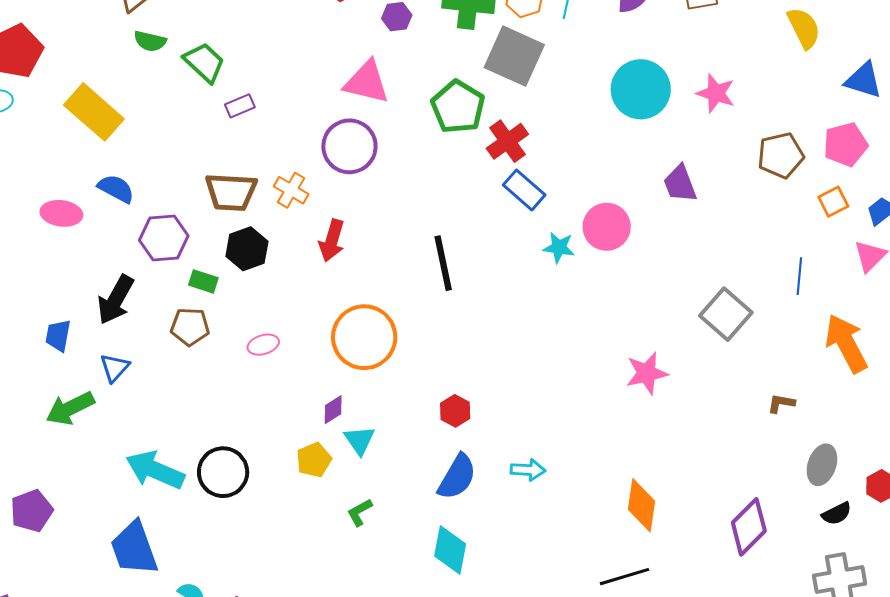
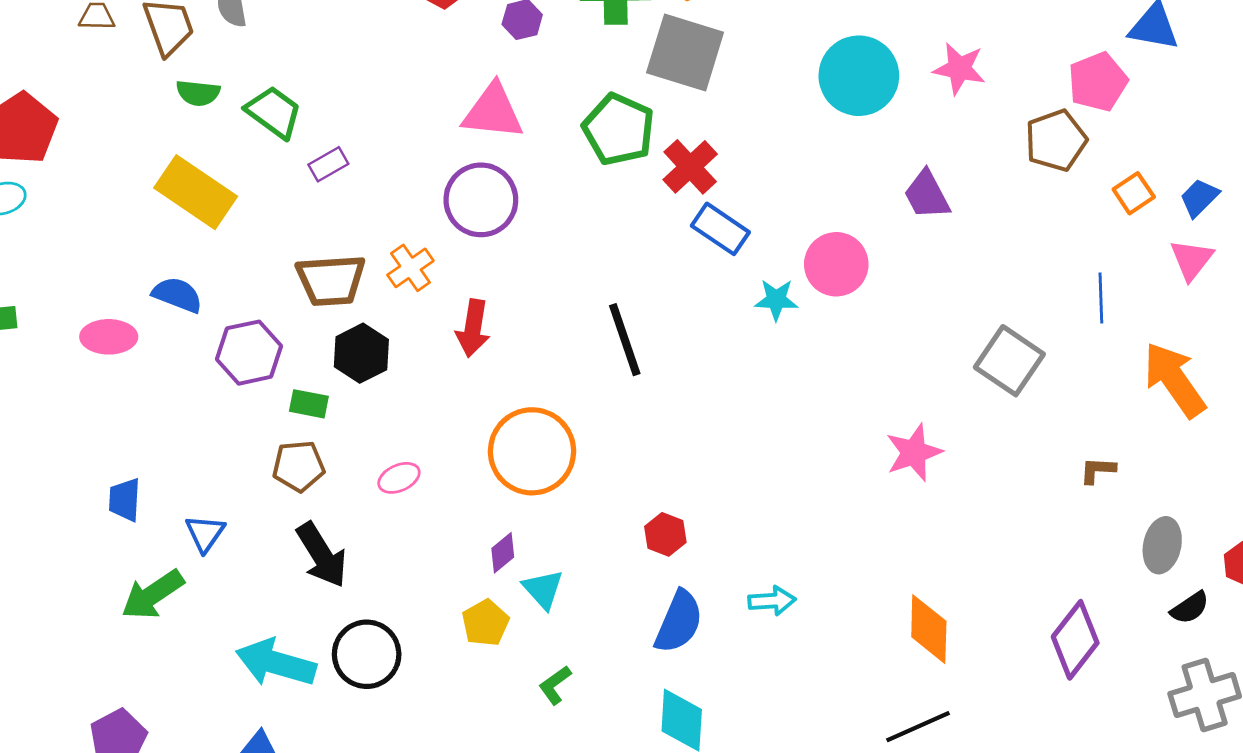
yellow rectangle: (94, 112) -> (196, 192), moved
pink pentagon: (846, 144) -> (1098, 82), moved
orange cross: (291, 190) -> (410, 268), turned 32
black arrow: (116, 300) -> (322, 555), moved, turned -54

